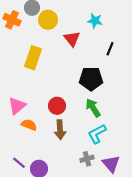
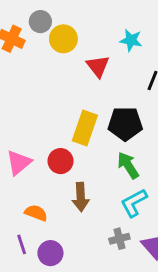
yellow rectangle: (33, 58) -> (85, 128), moved
red circle: (57, 106) -> (61, 161), moved
orange semicircle: (29, 125) -> (36, 213), moved
purple line: (19, 163) -> (22, 244), turned 32

